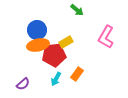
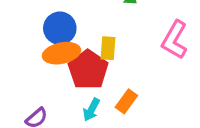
yellow rectangle: (66, 42) -> (108, 48), turned -56
red pentagon: (54, 55) -> (88, 70), turned -30

